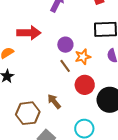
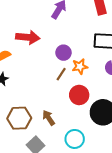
brown line: (65, 66) -> (61, 74), turned 64
brown arrow: (54, 101) -> (49, 118), moved

